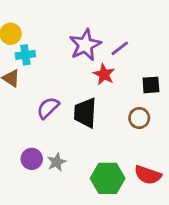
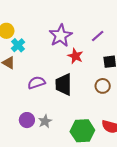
purple line: (120, 48) -> (98, 36), moved
cyan cross: (25, 55) -> (18, 45), turned -32
purple semicircle: (48, 108) -> (36, 83), turned 30

